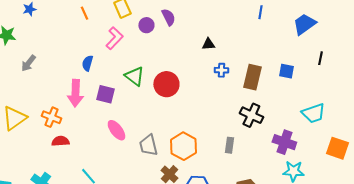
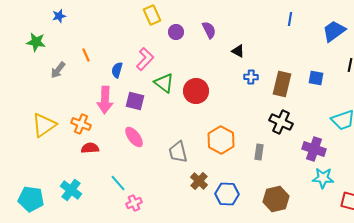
orange line: (84, 13) -> (86, 55), moved
purple semicircle: (168, 17) -> (209, 30), moved
pink L-shape: (114, 38) -> (145, 59), moved
black triangle: (208, 44) -> (238, 51), turned 32
pink ellipse: (116, 130) -> (134, 137), moved
orange hexagon: (183, 146) -> (221, 140), moved

